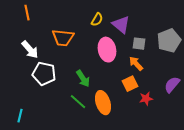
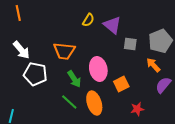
orange trapezoid: (63, 38) -> (64, 51), moved
pink ellipse: (107, 50) -> (98, 69), moved
orange arrow: (136, 64) -> (153, 65), moved
red star: (146, 99) -> (137, 109), moved

